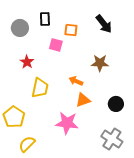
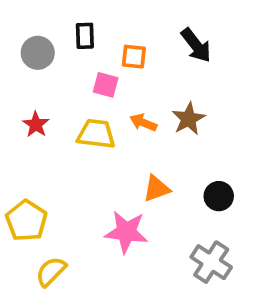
red star: (27, 62) -> (36, 124), moved
brown star: (100, 63) -> (189, 119), turned -30
orange arrow: (76, 81) -> (143, 123), moved
yellow trapezoid: (40, 88) -> (96, 134), moved, turned -95

